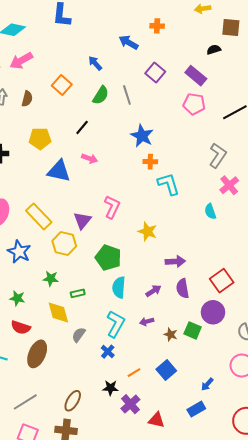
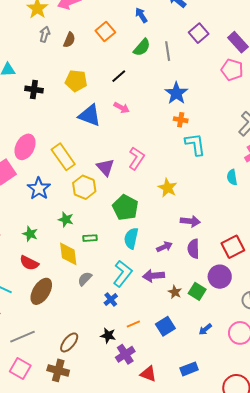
purple triangle: (82, 220) -> (105, 167), turned -30
purple arrow: (147, 321) -> (153, 276), size x1.5
blue arrow: (207, 384) -> (205, 329), moved

